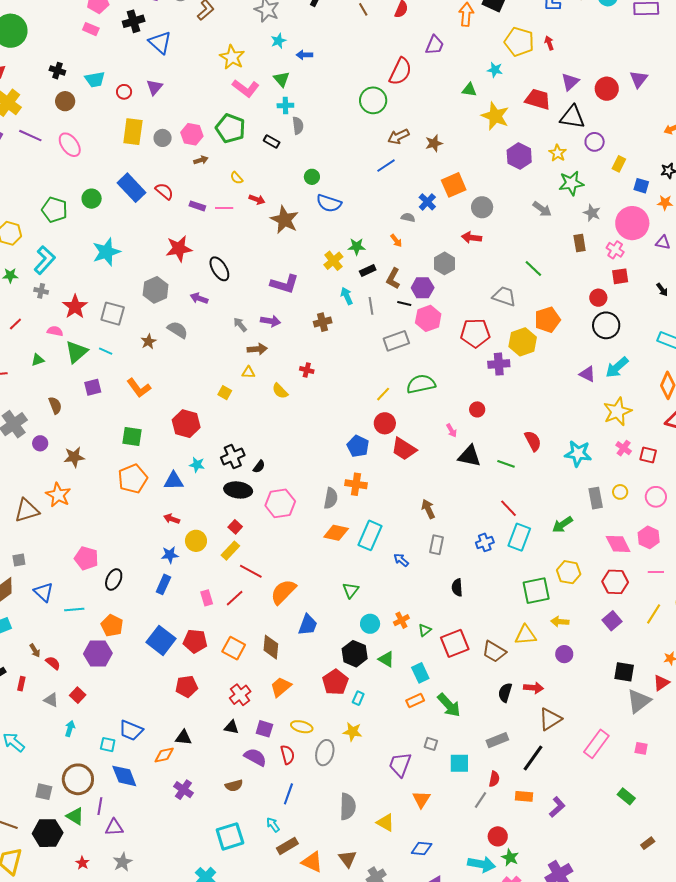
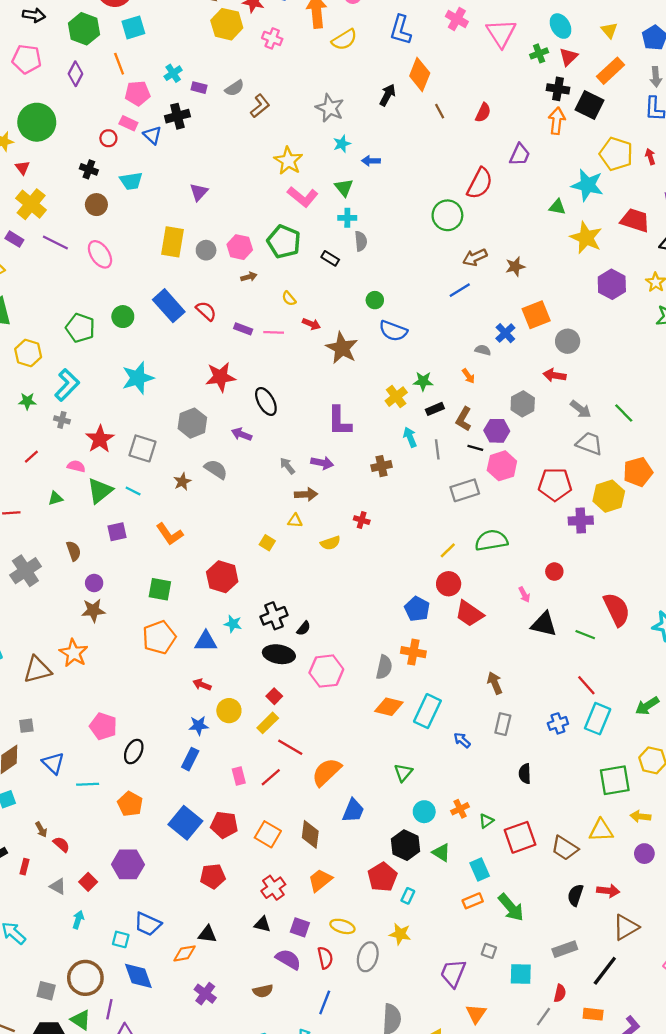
blue triangle: (160, 42) -> (152, 135), moved, size x0.7
cyan star: (495, 70) -> (587, 185), size x1.8
red circle: (124, 92) -> (108, 138), moved
gray arrow: (542, 209) -> (581, 409), moved
purple L-shape: (284, 284) -> (339, 421), turned 72
yellow semicircle: (280, 391) -> (330, 543), turned -66
red semicircle: (533, 441) -> (617, 609), size x1.4
purple circle: (40, 443) -> (94, 583), moved
purple hexagon: (98, 653) -> (128, 864), moved

